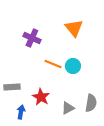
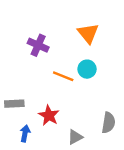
cyan circle: (73, 66) -> (87, 69), moved
gray triangle: (68, 108) -> (75, 137), moved

